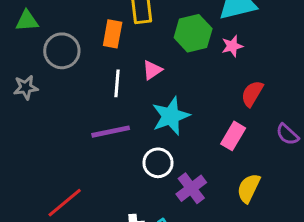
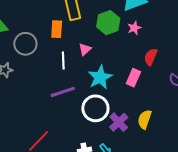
pink rectangle: (233, 136) -> (133, 78), moved
white circle: (158, 163) -> (95, 108), size x1.4
yellow semicircle: (249, 188) -> (145, 119), moved

